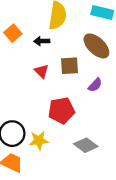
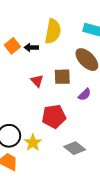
black arrow: (42, 41) -> (31, 48), moved
yellow star: (39, 140) -> (33, 143), turned -30

